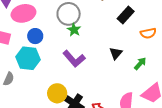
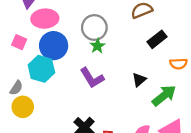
blue circle: (35, 36) -> (54, 46), size x1.6
green arrow: (140, 64) -> (164, 96), size x1.6
yellow circle: (57, 93) -> (23, 107), moved

